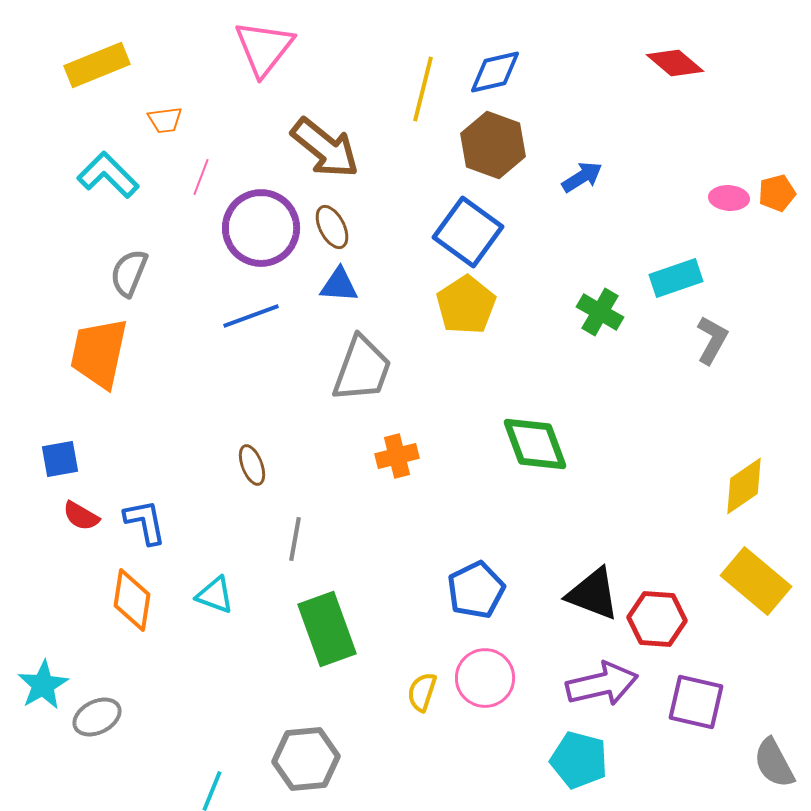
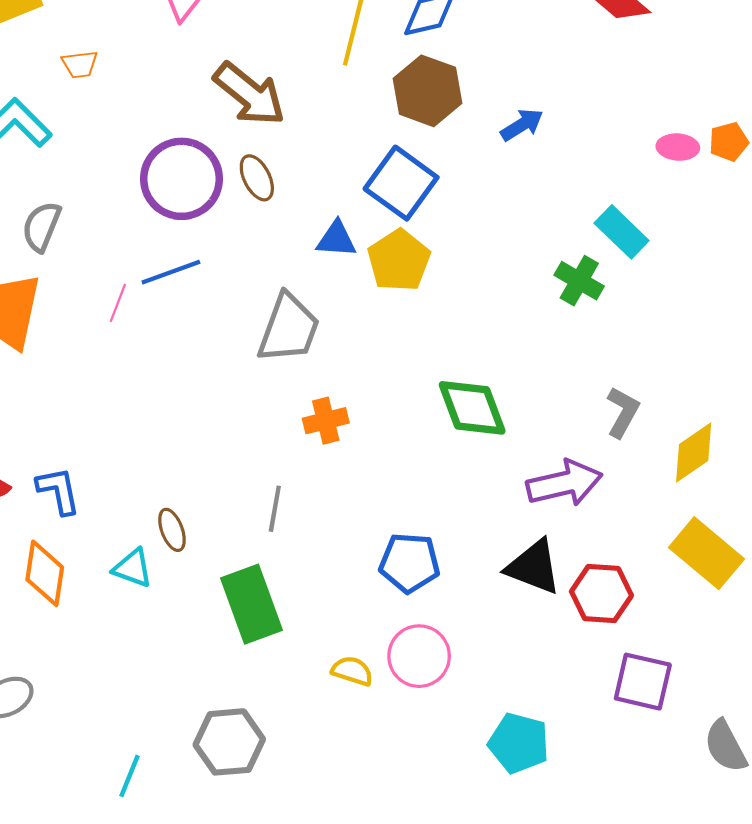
pink line: (201, 177) -> (118, 303), moved
cyan rectangle: (676, 278) -> (622, 232), turned 63
blue triangle: (339, 285) -> (336, 239), moved
green cross: (600, 312) -> (579, 281), moved
gray L-shape: (712, 340) -> (623, 412), moved
brown ellipse: (252, 465) -> (172, 530), moved
gray line: (295, 539) -> (275, 509), moved
blue pentagon: (476, 590) -> (410, 563), turned 30
purple arrow: (602, 684) -> (564, 483), moved
yellow semicircle: (422, 692) -> (352, 671), turned 90

